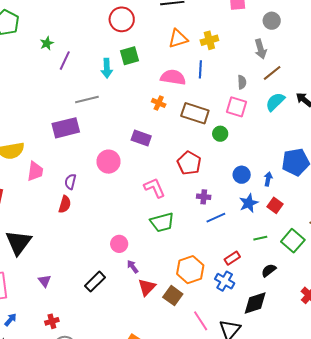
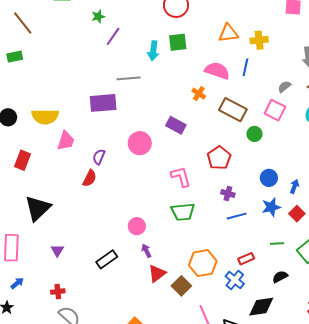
gray semicircle: (242, 82) -> (284, 87), turned -136

